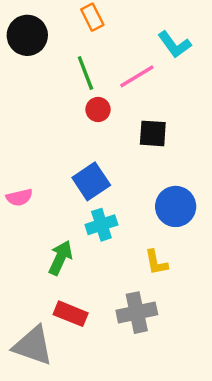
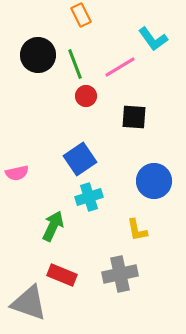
black circle: (27, 35) -> (38, 55), moved

